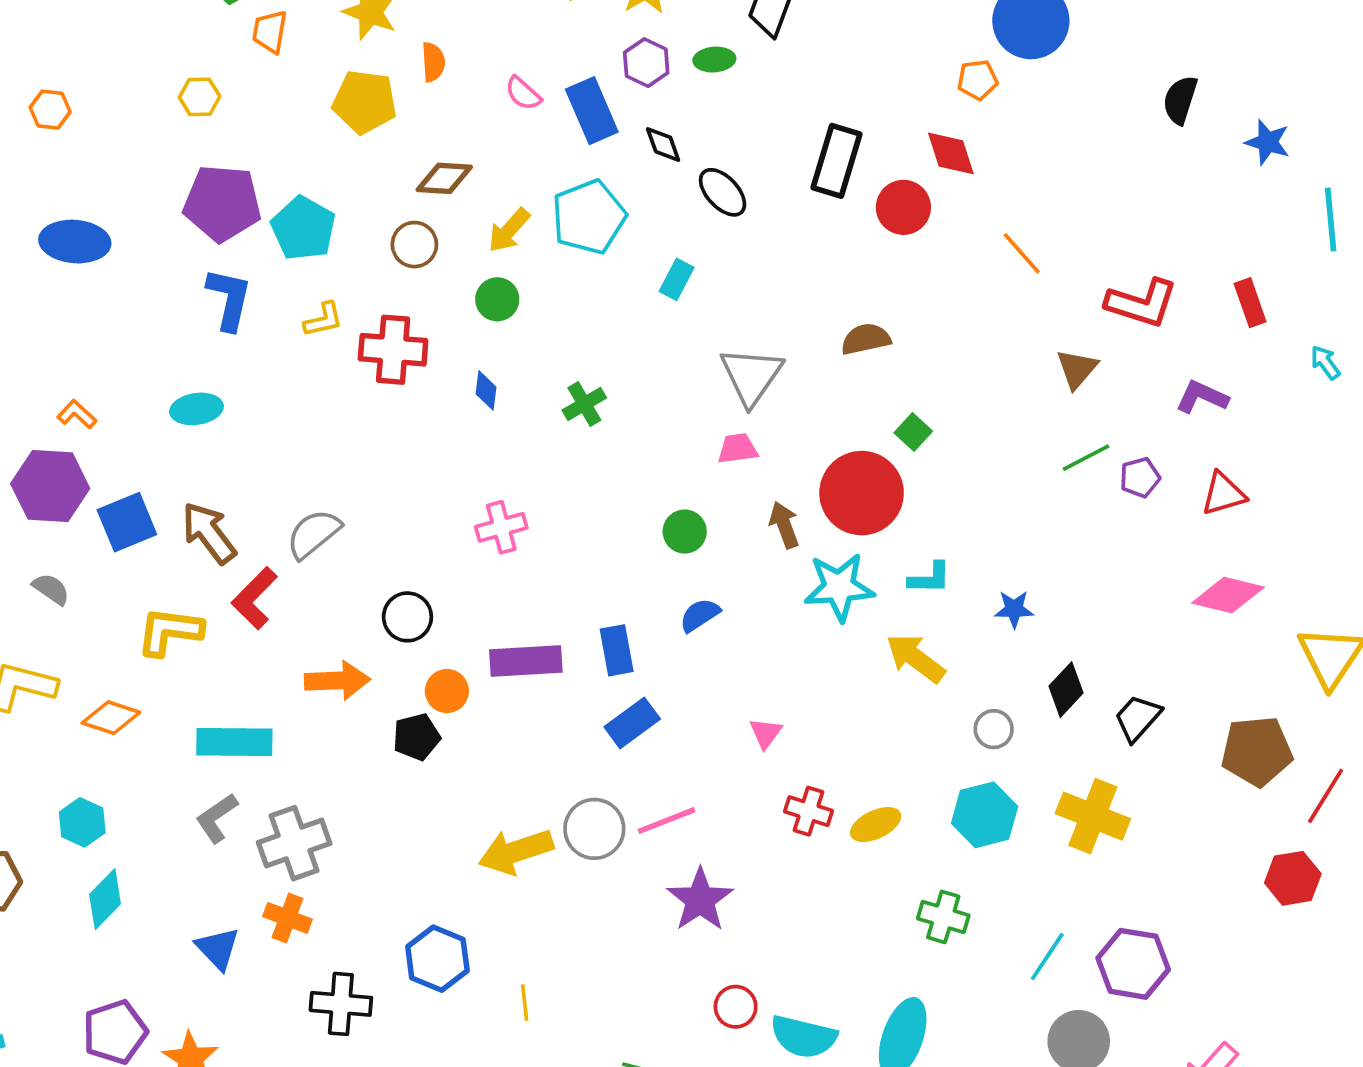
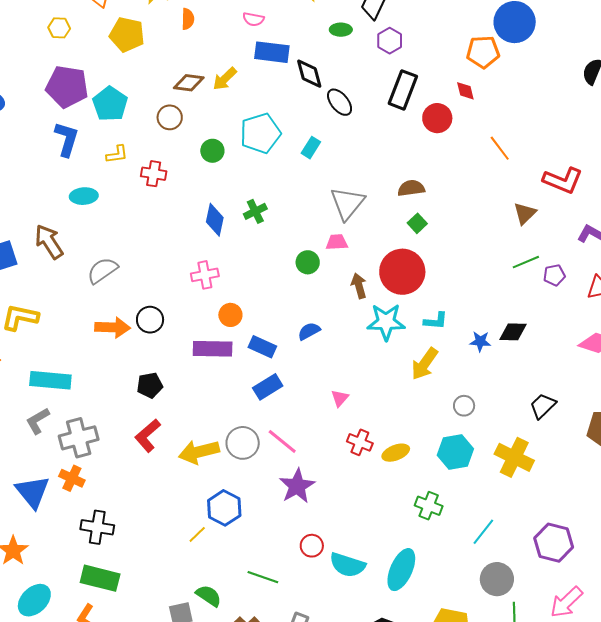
purple hexagon: (646, 63) -> (390, 41), moved
orange pentagon: (978, 80) -> (483, 52), size x1.5
pink semicircle: (523, 93) -> (253, 19), moved, turned -35
yellow pentagon: (365, 102) -> (127, 35), moved
blue rectangle: (592, 111) -> (272, 52), turned -64
black diamond: (663, 144) -> (309, 74), size x1.4
red diamond: (951, 153) -> (465, 91), size x0.7
cyan pentagon: (589, 217) -> (260, 133), moved
yellow arrow: (509, 230) -> (225, 79), moved
red cross: (393, 350) -> (154, 174), size x0.7
blue diamond: (486, 390) -> (215, 220), moved, size x1.5
cyan ellipse: (196, 409) -> (84, 196), moved
green square: (913, 432) -> (417, 223), moved
green circle: (685, 532) -> (308, 262), moved
brown arrow: (209, 533) -> (49, 242), moved
red L-shape: (254, 598) -> (148, 435), moved
blue rectangle: (617, 650) -> (262, 347), turned -60
yellow arrow: (915, 658) -> (425, 364), turned -96
orange arrow: (337, 680) -> (113, 327), moved
black diamond: (1066, 690) -> (513, 332), moved, turned 44
orange circle: (447, 691) -> (230, 315), moved
pink line: (666, 821) -> (282, 441), turned 56
blue triangle: (218, 948) -> (33, 492), size x1.4
blue hexagon: (437, 959) -> (224, 508), moved
purple hexagon: (1133, 964) -> (554, 543), moved
yellow line: (525, 1003) -> (197, 534), turned 48

